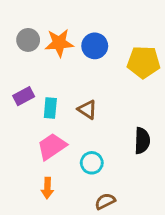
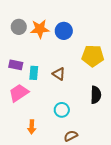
yellow pentagon: (144, 62) -> (93, 56), moved
purple rectangle: (24, 96) -> (16, 65), turned 40
pink trapezoid: (52, 147) -> (19, 93), moved

